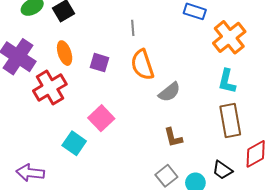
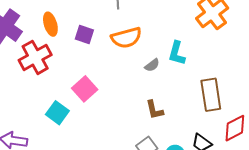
orange semicircle: (142, 65) -> (126, 38), turned -88
cyan L-shape: (227, 81) -> (177, 53), moved
gray semicircle: (169, 92) -> (152, 65), size x0.7

